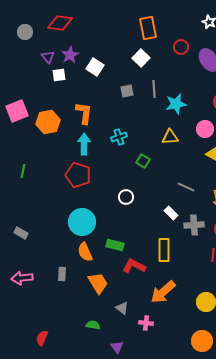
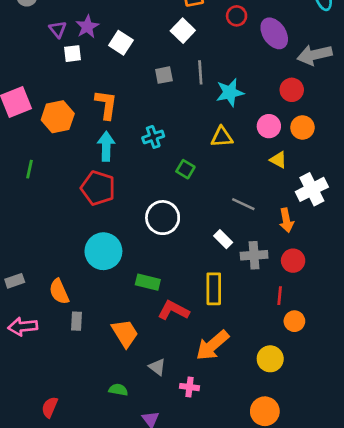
green line: (23, 171) -> (29, 169), moved
white circle: (126, 197) -> (163, 218), size x1.6
gray rectangle: (21, 233) -> (15, 281), moved, turned -48
orange semicircle: (85, 252) -> (59, 292), moved

